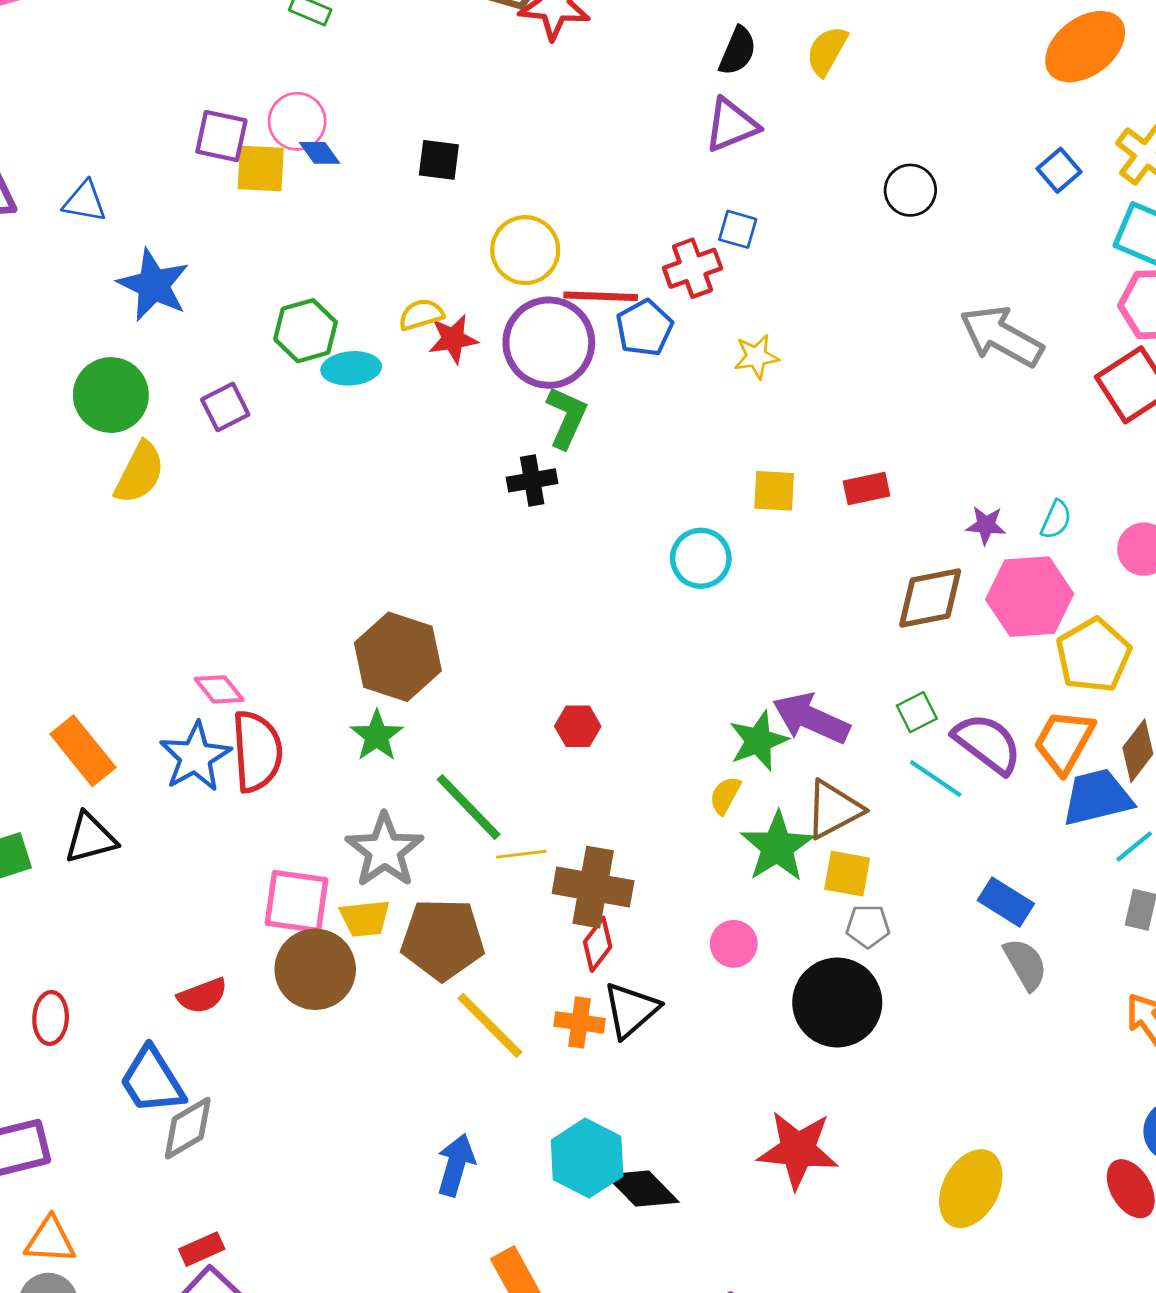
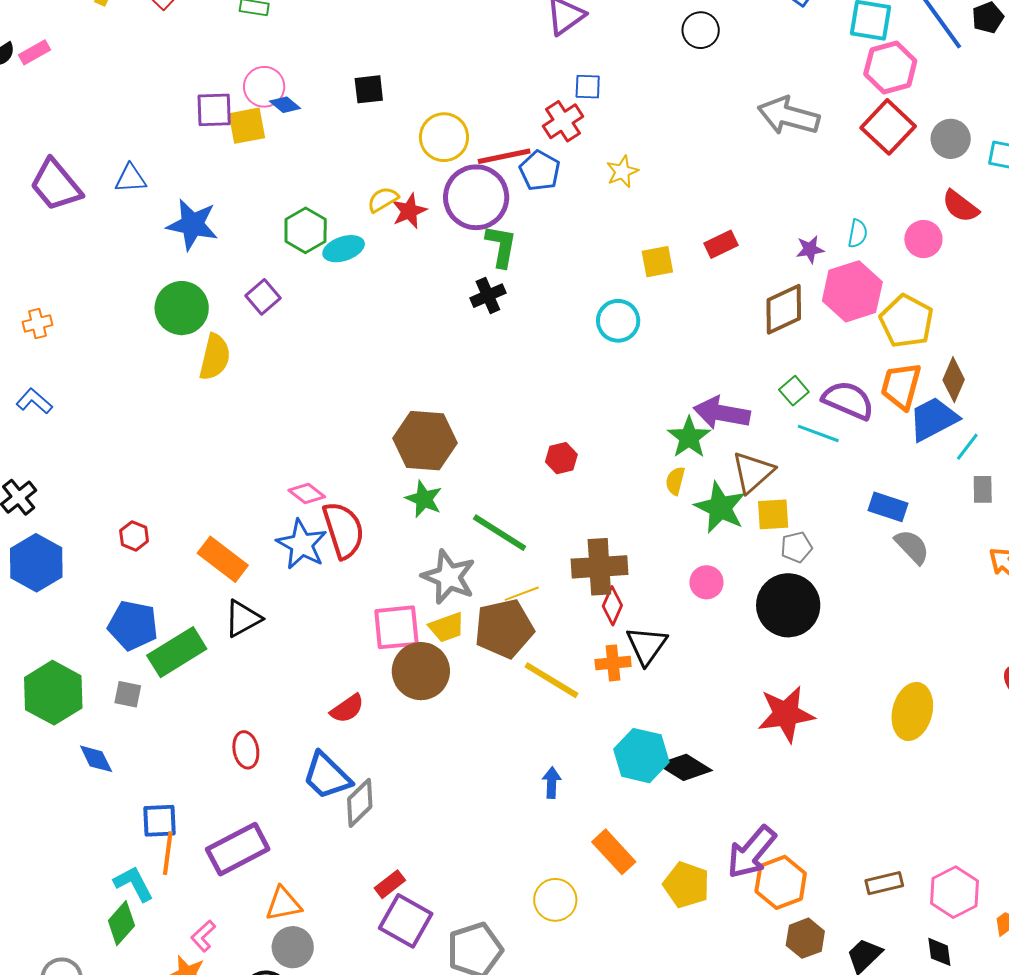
yellow line: (521, 854) -> (522, 594), moved
blue arrow: (456, 1165) -> (552, 783), size x0.7

